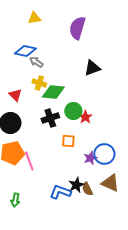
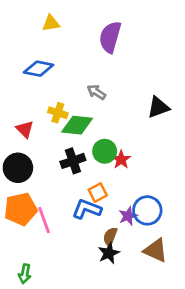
gray arrow: (36, 62) -> (96, 92), moved
black triangle: (92, 68) -> (158, 107), moved
orange square: (68, 141) -> (98, 193), turned -32
brown semicircle: (87, 189) -> (110, 237), moved, turned 48
blue L-shape: (60, 192) -> (87, 209), moved

